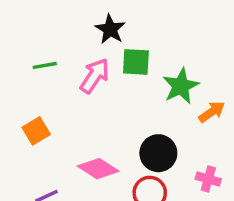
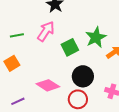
green square: (136, 62) -> (70, 47), moved, turned -30
green line: (45, 65) -> (17, 35), moved

